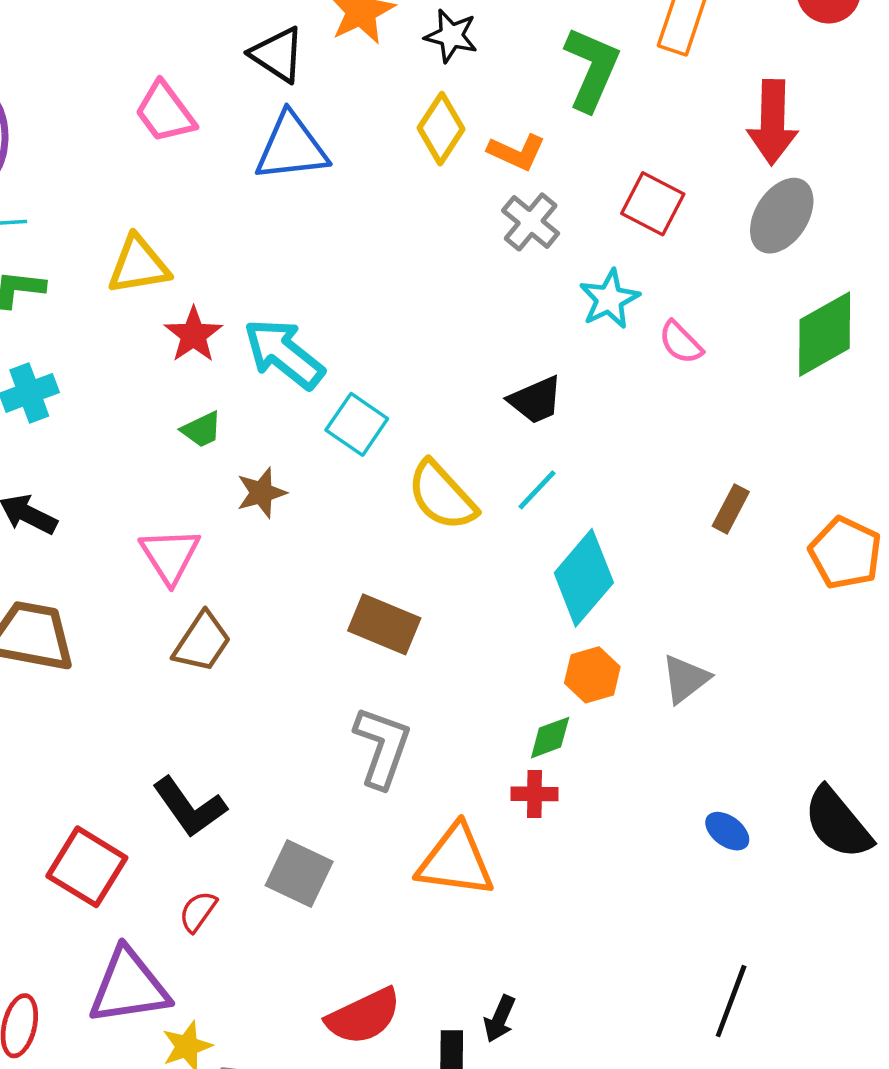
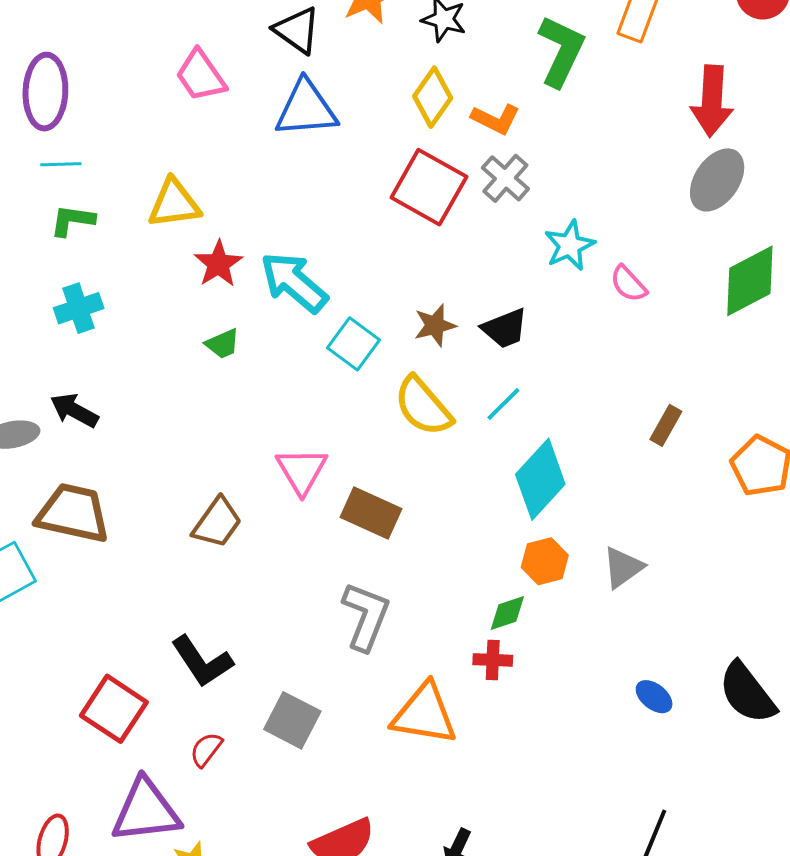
red square: (653, 204) -> (429, 187), moved, size x1.4
brown star: (261, 493) -> (435, 325), moved
pink triangle: (170, 556) -> (302, 471), moved

